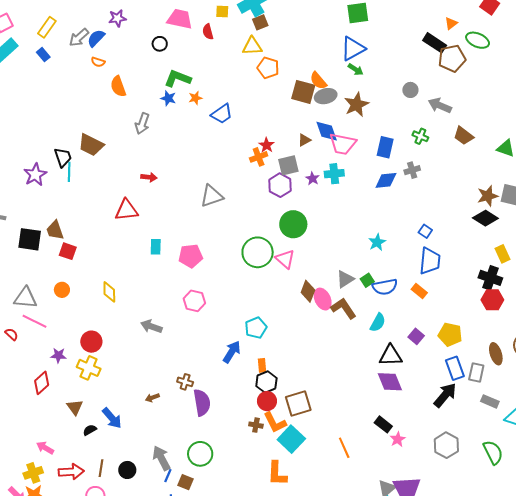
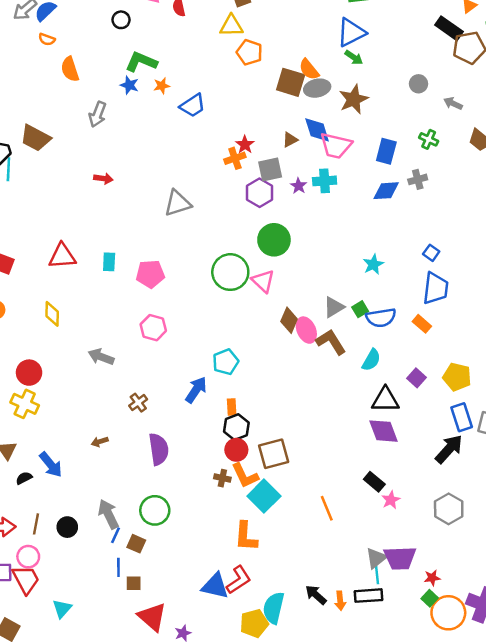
gray arrow: (440, 106) -> (453, 103), size x0.7
red triangle: (127, 210) -> (62, 256), moved
brown cross: (185, 382) -> (138, 403), moved, turned 35

